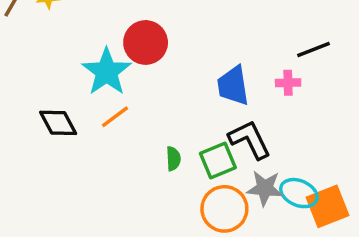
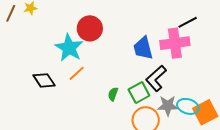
pink cross: (288, 83) -> (175, 43), size x2.0
black L-shape: (250, 140) -> (156, 78), turned -100
green semicircle: (173, 159) -> (113, 94), turned -152

